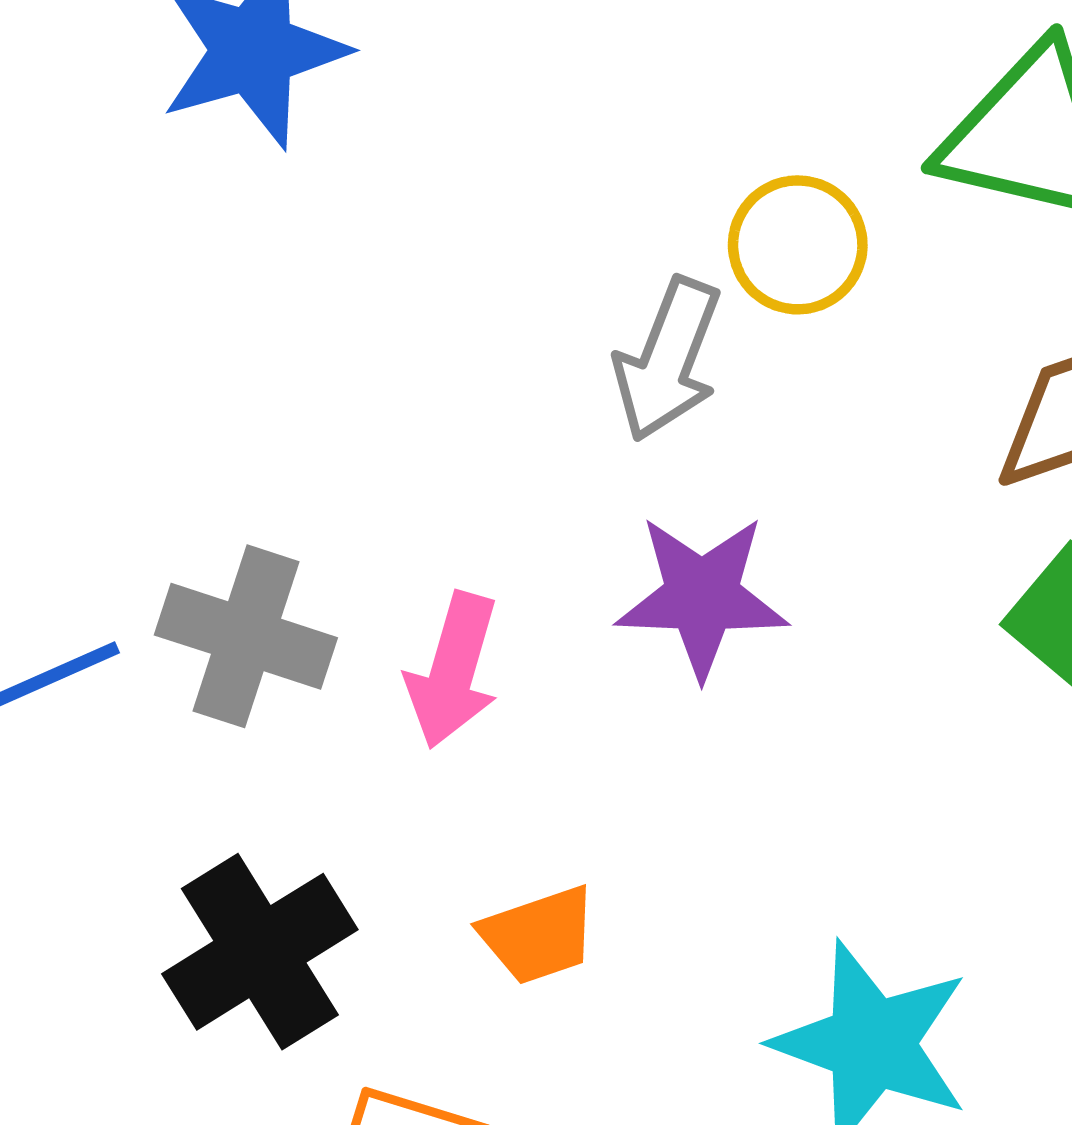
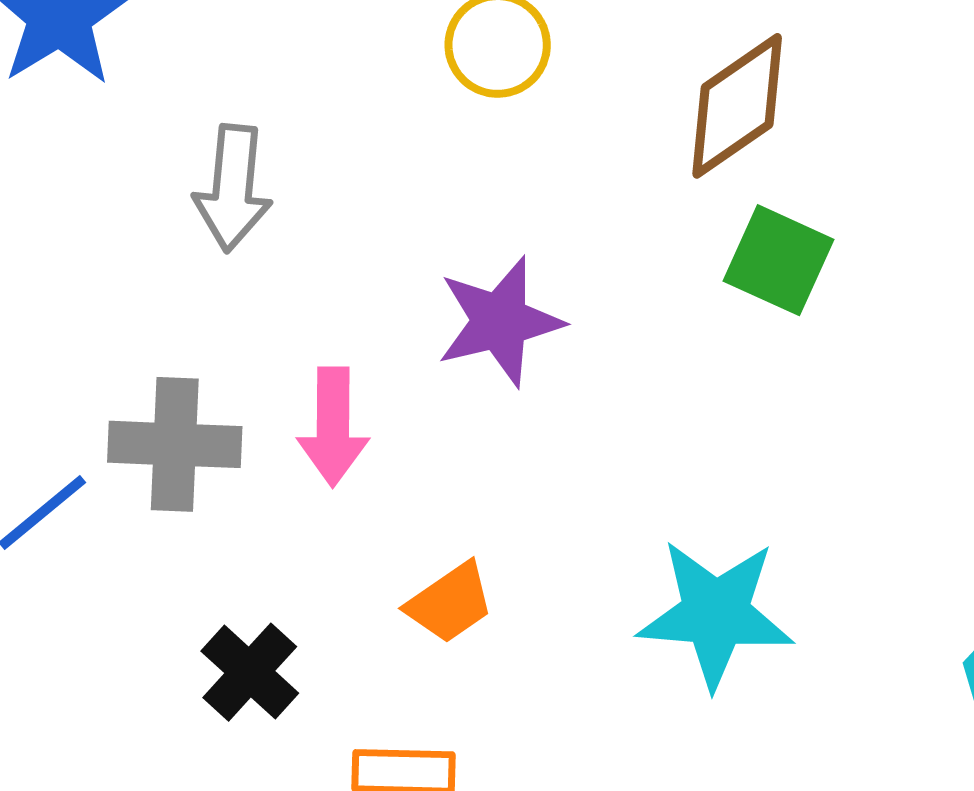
gray arrow: (668, 359) -> (233, 188), moved
black cross: (260, 952) -> (250, 672), size x0.7

